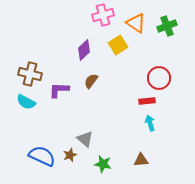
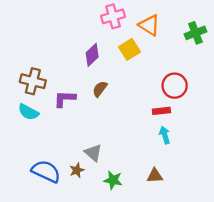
green cross: (167, 26) -> (195, 33), moved

